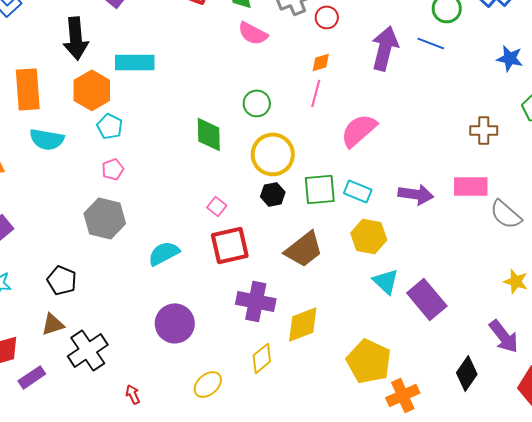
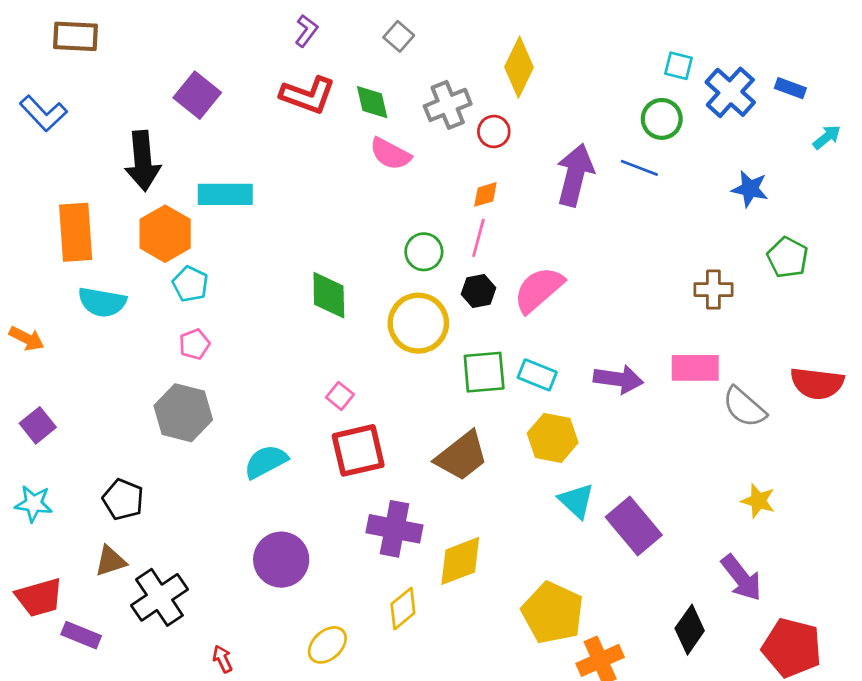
green circle: (257, 103) -> (424, 252), moved
black hexagon: (273, 194) -> (478, 291), moved
purple rectangle: (32, 377) -> (81, 635), turned 56

